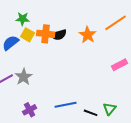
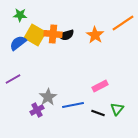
green star: (23, 19) -> (20, 15), moved
yellow square: (28, 35) -> (35, 35), size x1.5
pink rectangle: (120, 65) -> (100, 86), moved
gray star: (24, 77) -> (48, 97), moved

